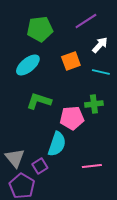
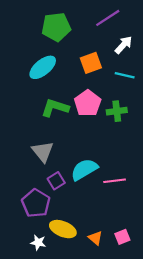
pink pentagon: (72, 118) -> (88, 103), moved, turned -30
cyan semicircle: (57, 144) -> (84, 170), moved, turned -140
gray triangle: (15, 158) -> (43, 152), moved

